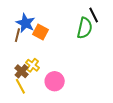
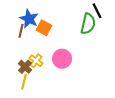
pink circle: (55, 81) -> (62, 59), moved
yellow line: (20, 86) -> (24, 82), turned 42

